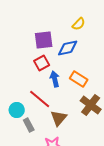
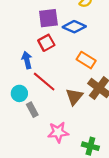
blue diamond: (68, 48) -> (74, 27), turned 35
blue arrow: (55, 79) -> (27, 60), moved
brown triangle: (59, 118) -> (74, 97), moved

